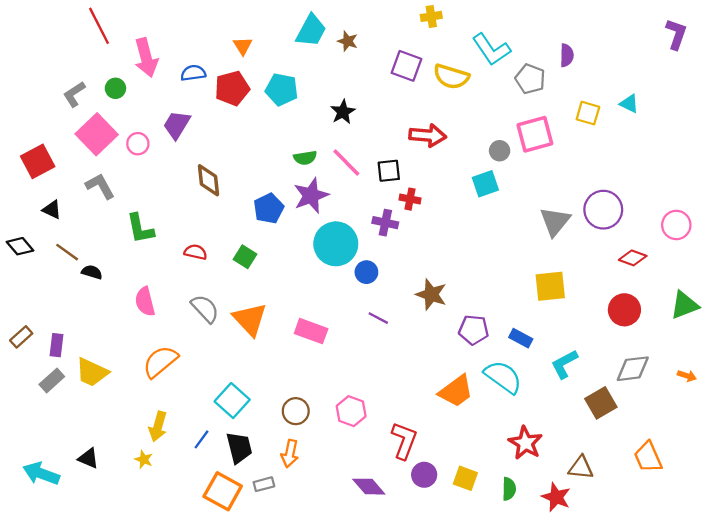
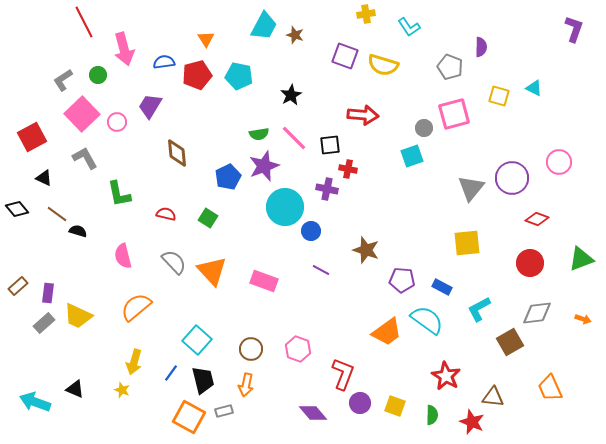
cyan L-shape: (491, 49) -> (409, 27), moved, size x0.7
pink circle: (676, 225) -> (559, 162), moved

